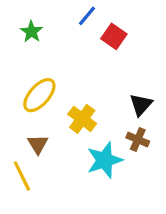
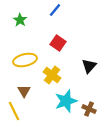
red square: (114, 36) -> (58, 43), moved
yellow ellipse: (39, 95) -> (25, 60), turned 35
brown cross: (138, 140) -> (89, 109), moved

